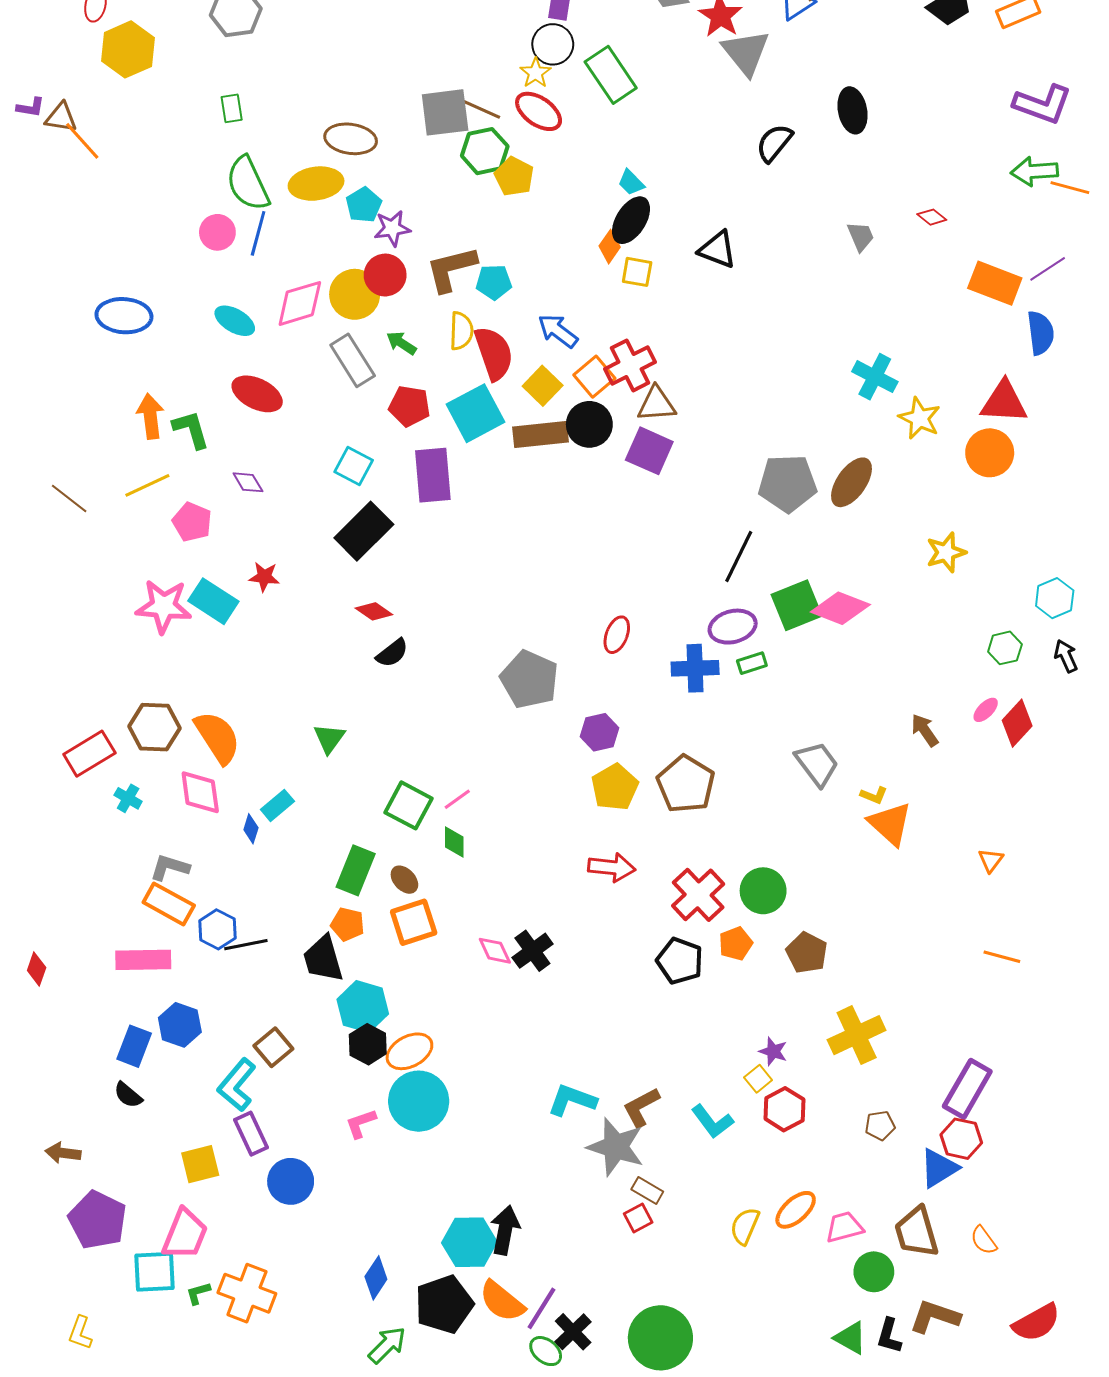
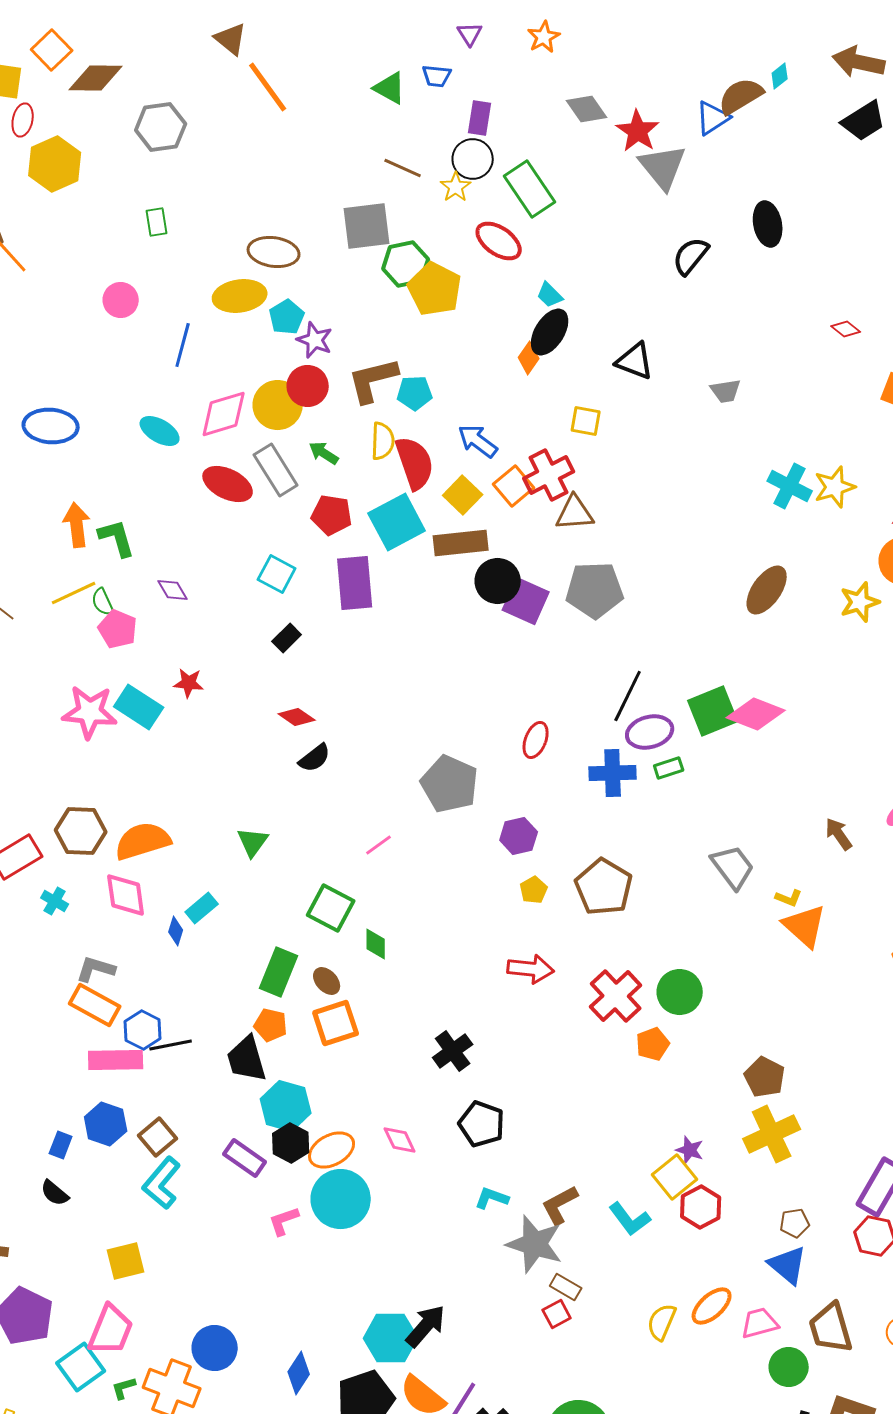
brown line: (482, 109) -> (403, 168), moved
red ellipse: (539, 111) -> (499, 241), moved
yellow pentagon: (514, 176) -> (435, 289), size x1.4
green semicircle: (248, 184) -> (103, 602), moved, size x0.5
purple star: (392, 228) -> (315, 340), turned 30
pink circle: (217, 232) -> (121, 300), moved
gray trapezoid: (861, 236) -> (726, 391), moved, turned 104
yellow square: (637, 272) -> (586, 421), moved
red ellipse: (257, 394) -> (228, 484), moved
yellow star: (920, 418) -> (835, 487), moved, turned 30
black circle: (589, 424) -> (498, 581), moved
purple square: (649, 451) -> (526, 601), moved
gray pentagon: (787, 483) -> (595, 590), moved
black rectangle: (364, 531) -> (287, 638), size x0.5
yellow star: (946, 552) -> (860, 602), moved
black line: (739, 556) -> (628, 696), moved
orange semicircle: (217, 737) -> (143, 841), turned -74
yellow pentagon: (615, 787) -> (534, 890), size x0.6
pink line: (457, 799) -> (379, 845), moved
pink diamond: (495, 951) -> (400, 1140), moved
brown pentagon: (807, 953) -> (765, 1077), moved
pink rectangle: (143, 960) -> (116, 1060), moved
black pentagon: (680, 961) -> (482, 1124), moved
blue rectangle: (134, 1046) -> (61, 1145), size x0.7
brown square: (273, 1047) -> (158, 1137), moved
yellow square: (758, 1079) -> (675, 1177), size x1.6
cyan L-shape: (572, 1100) -> (492, 1198), size x0.7
purple rectangle: (251, 1134) -> (245, 1158), moved, turned -30
blue triangle: (939, 1168) -> (788, 1265), moved, turned -48
blue circle: (291, 1181) -> (215, 1348), moved
black arrow: (505, 1230) -> (426, 1326), turned 30
cyan square: (154, 1272) -> (81, 1367), turned -33

